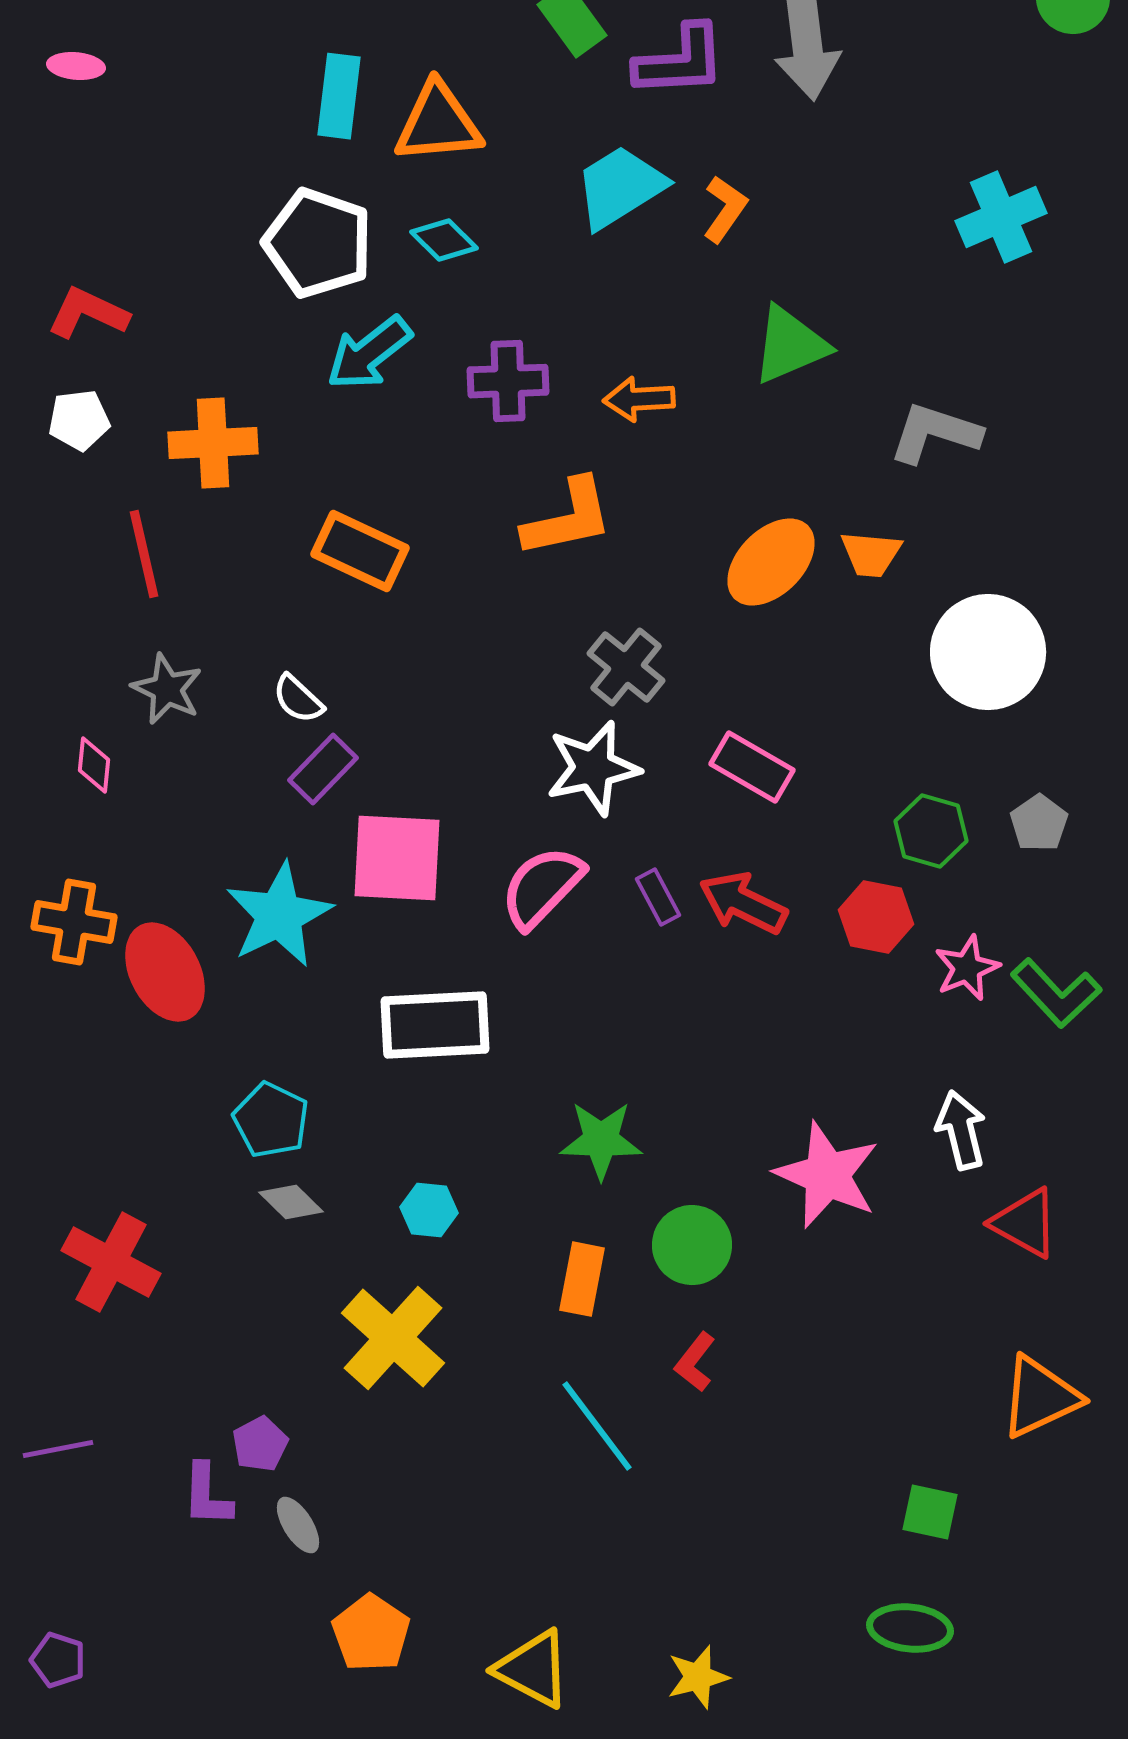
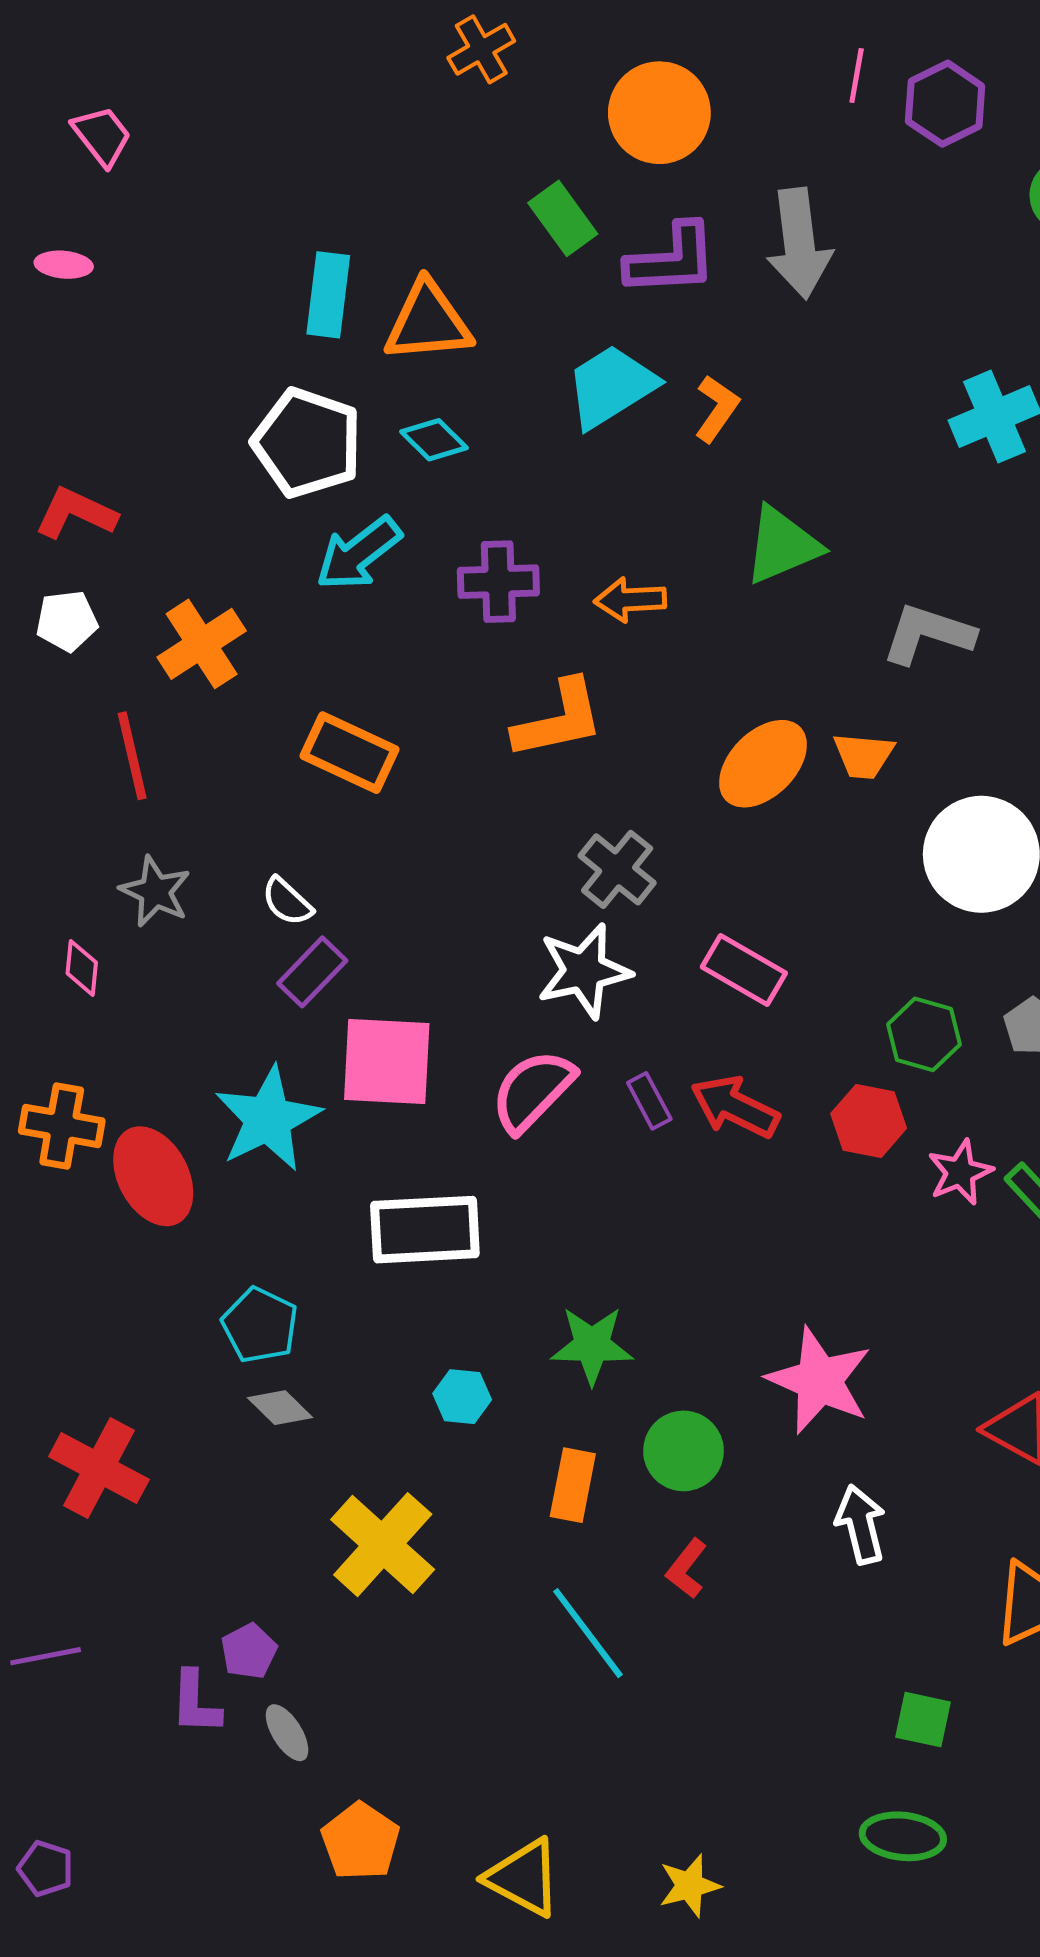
orange cross: (213, 443) -> (202, 644), turned -30
white arrow: (961, 1130) -> (861, 1524), moved
cyan hexagon: (429, 1210) -> (462, 1397), moved

